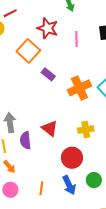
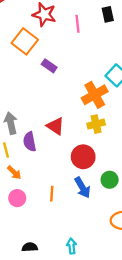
orange cross: (79, 88) -> (95, 95), moved

